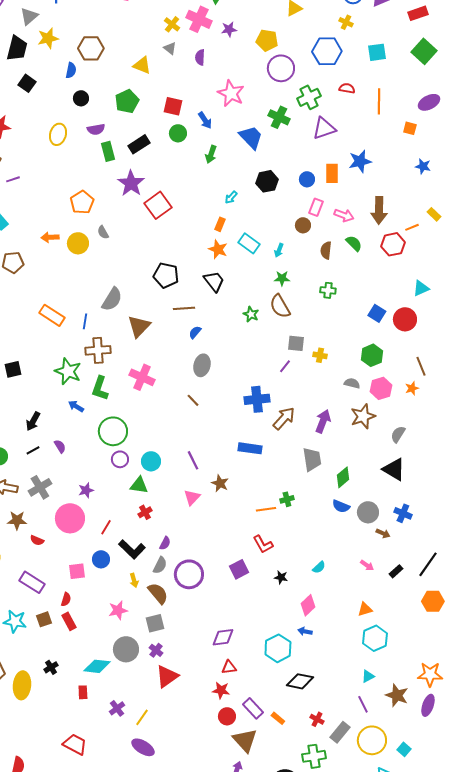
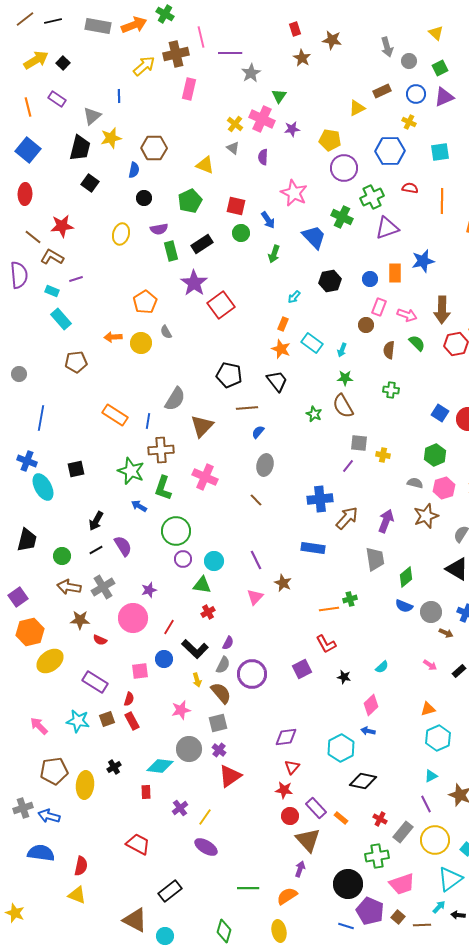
purple semicircle: (60, 446) -> (123, 546), size x1.5
red triangle: (229, 667) -> (292, 767), turned -42

